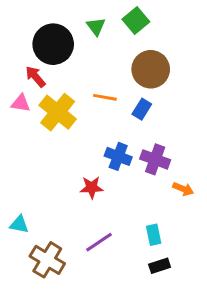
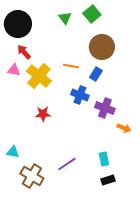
black circle: (53, 44) -> (18, 24), moved
blue cross: (118, 156) -> (80, 95), moved
red star: (92, 187) -> (43, 114), moved

